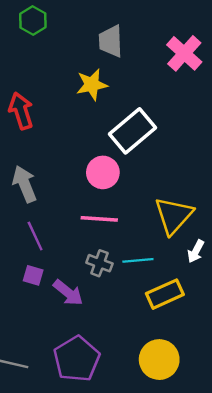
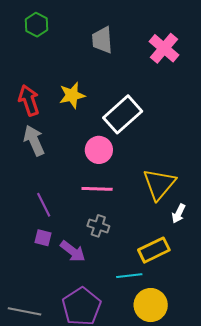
yellow star: (92, 85) -> (72, 95), moved
gray arrow: (25, 184) -> (34, 141), moved
cyan line: (138, 260) -> (129, 276), moved

